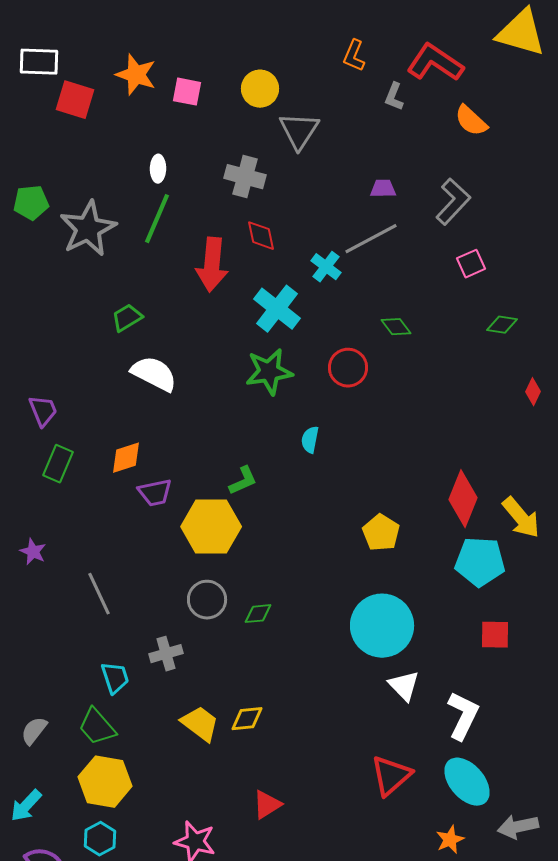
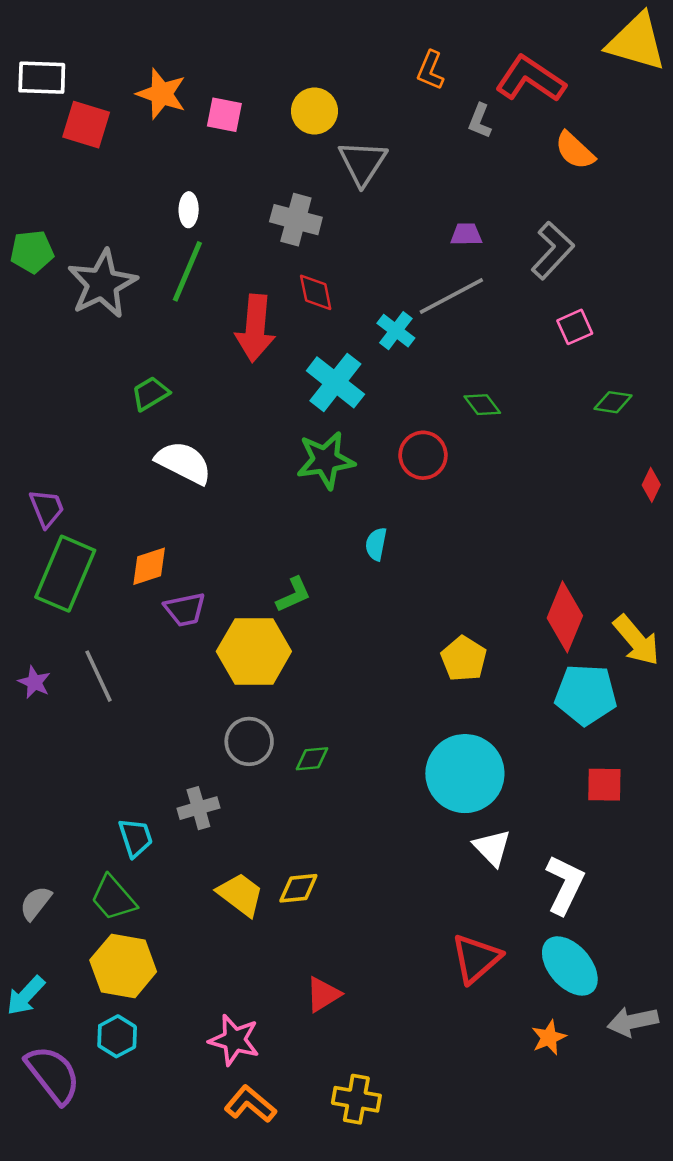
green rectangle: (58, 464) -> (65, 574), size x1.6
gray line: (99, 594) -> (99, 676), moved

